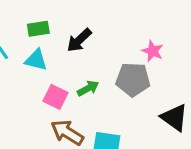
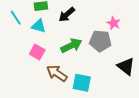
green arrow: (88, 88) -> (71, 46), size x1.5
pink square: (55, 97) -> (37, 52), moved

